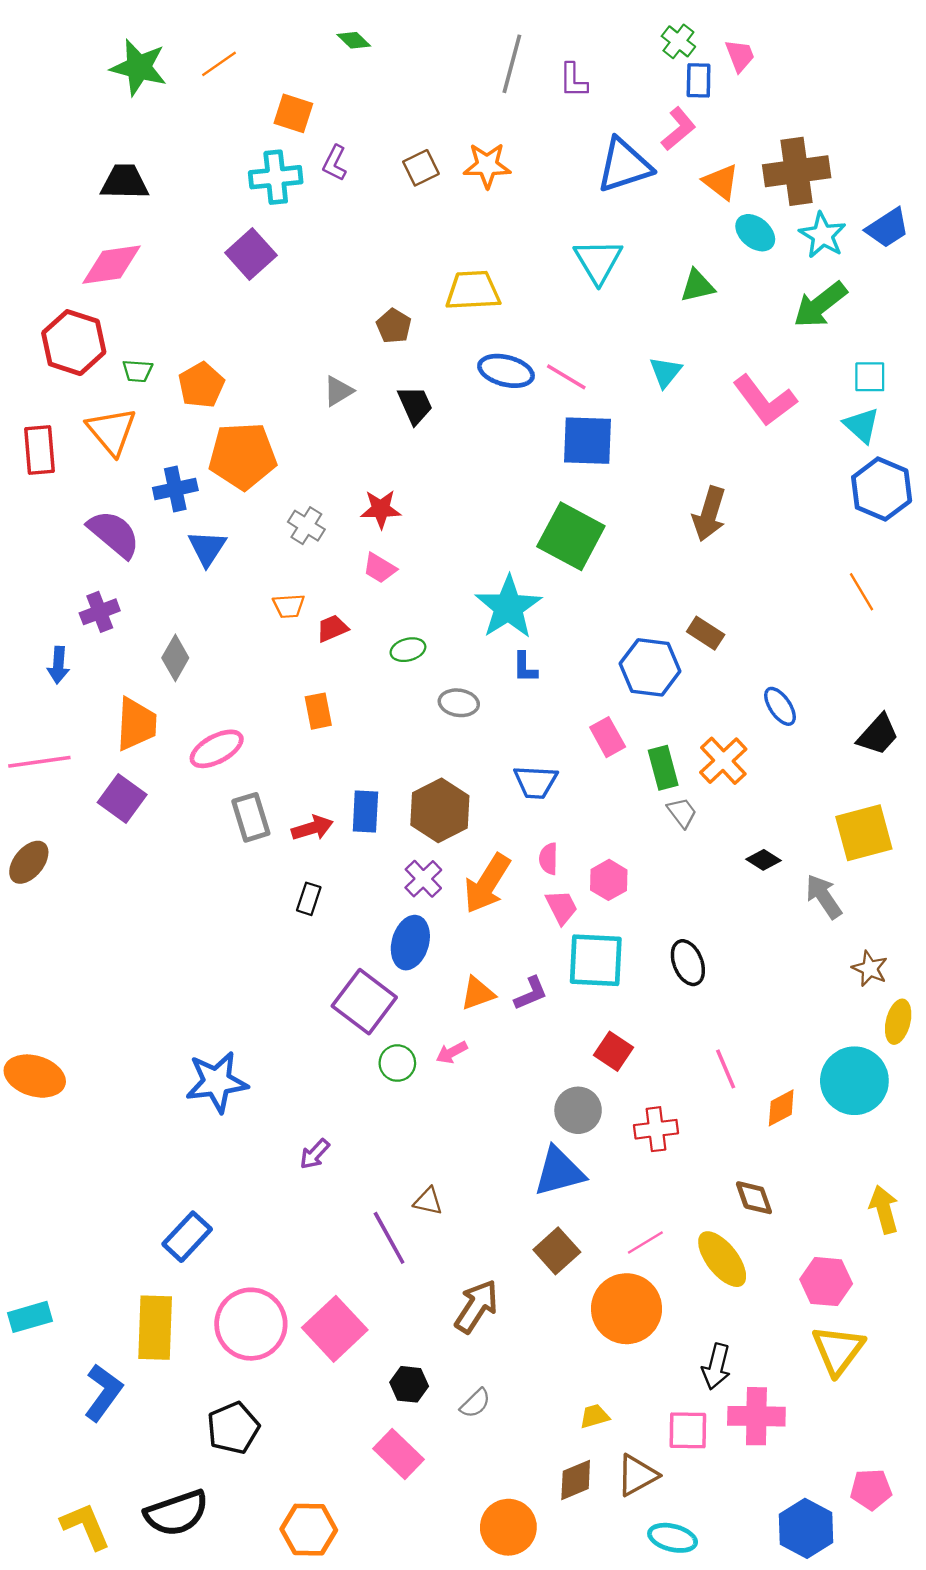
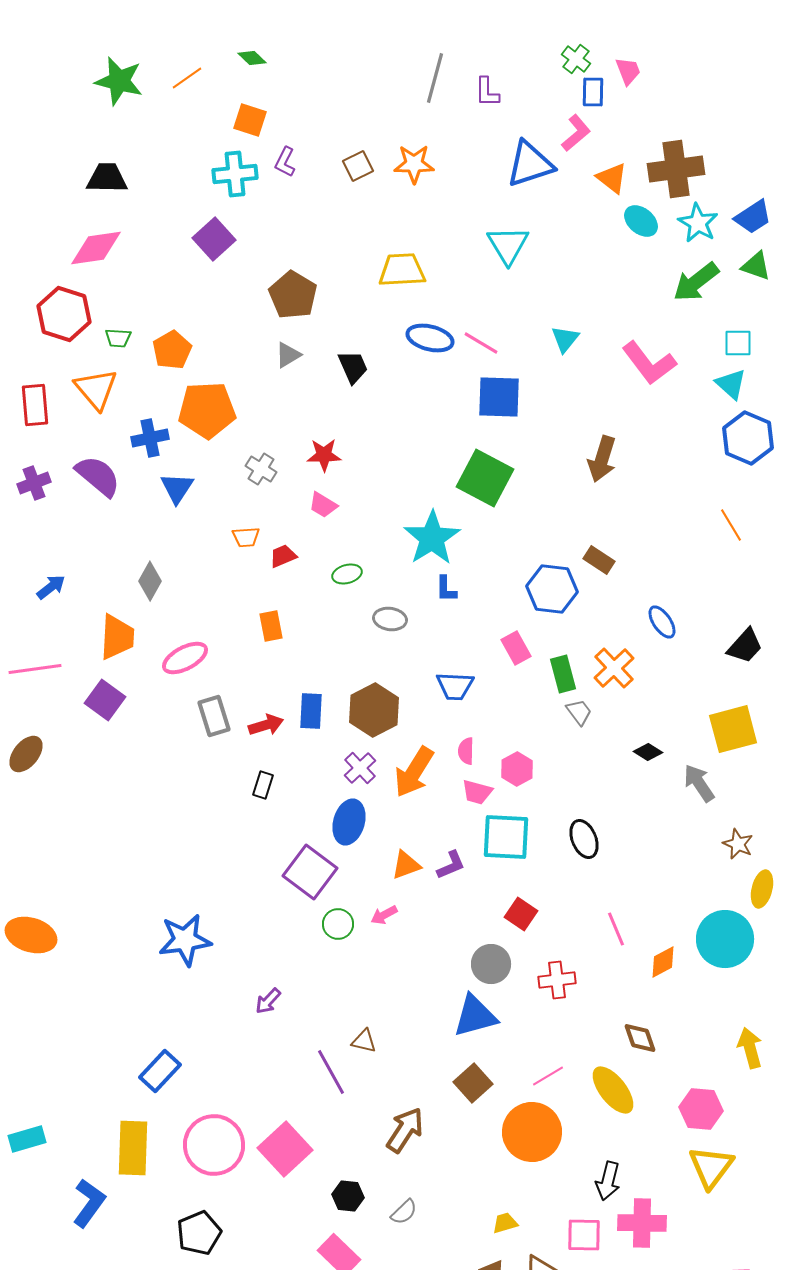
green diamond: (354, 40) -> (252, 58), moved
green triangle: (697, 286) -> (756, 266), moved, turned 32
brown pentagon: (394, 326) -> (293, 295), moved, size x1.6
purple cross: (100, 612) -> (34, 483), moved
blue arrow: (58, 665) -> (51, 587), turned -132
pink trapezoid: (562, 907) -> (477, 792), turned 132

